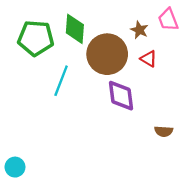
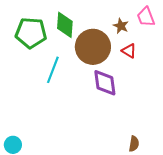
brown semicircle: (164, 131) -> (134, 144), moved, turned -84

